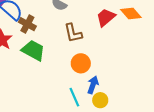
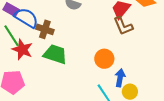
brown L-shape: (73, 33) -> (123, 26), moved

